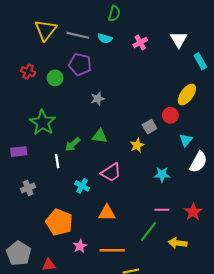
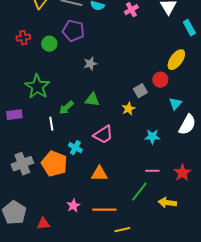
red cross: (28, 72) -> (23, 38), turned -32
gray cross: (28, 188) -> (22, 164), moved, size x1.5
orange pentagon: (59, 222) -> (54, 164), moved

